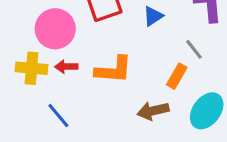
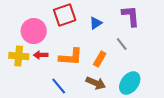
orange rectangle: (177, 76) -> (100, 59), moved
brown arrow: (153, 111) -> (96, 83), turned -144
blue line: (58, 116) -> (59, 86), moved

